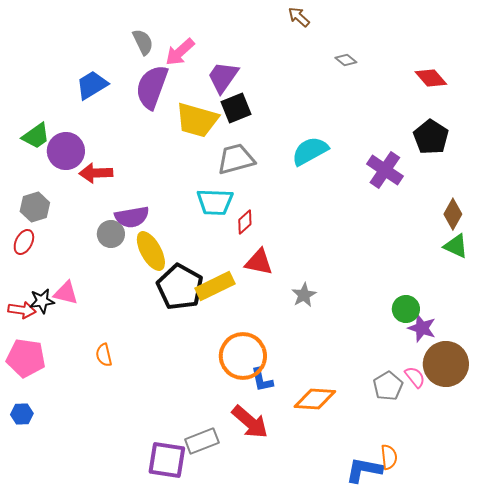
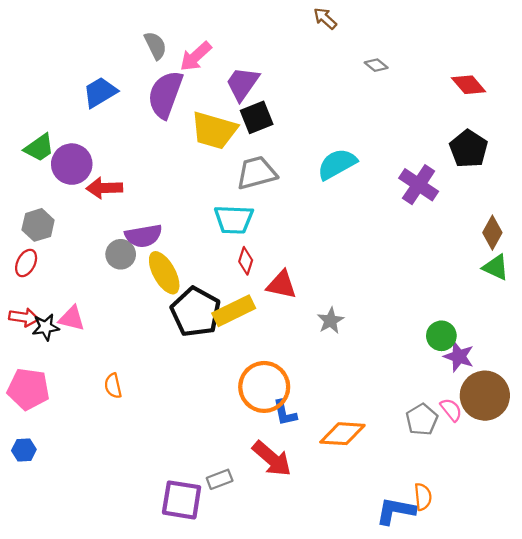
red diamond: (245, 222) -> (246, 261), moved, turned -30
red arrow: (22, 310) -> (24, 317), moved
gray rectangle: (202, 441) -> (220, 479), size x0.7

